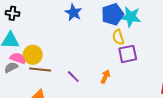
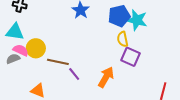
purple square: (128, 54) -> (130, 57), turned 30
brown line: (40, 70) -> (58, 62), moved
orange arrow: (105, 77) -> (106, 77), size x1.5

